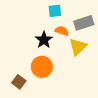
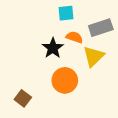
orange circle: (42, 67) -> (65, 80), moved

